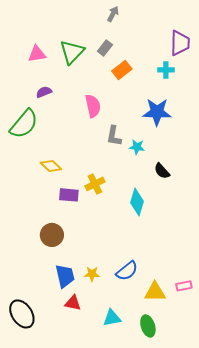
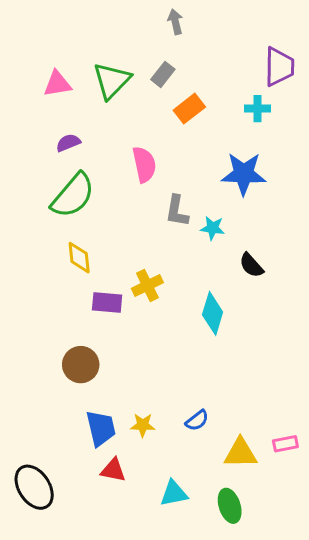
gray arrow: (113, 14) -> (175, 22), turned -42
green semicircle: (24, 124) -> (73, 195), moved
yellow diamond: (51, 166) -> (79, 258), turned 40
blue semicircle: (127, 271) -> (197, 420), size x0.7

